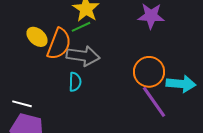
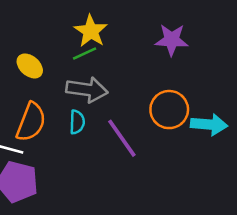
orange semicircle: (59, 44) -> (31, 122), moved
purple line: (154, 102) -> (122, 138), moved

